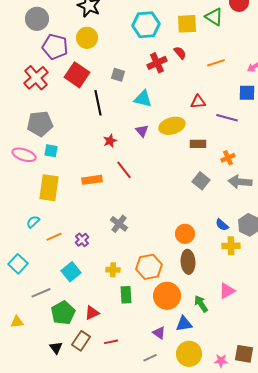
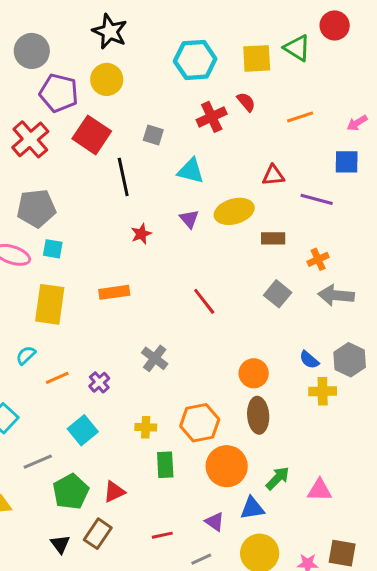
red line: (124, 170) -> (204, 301), moved
pink triangle: (227, 291) -> (320, 490), moved, turned 30
green arrow: (201, 304) -> (278, 478), turned 78
red line: (111, 342) -> (162, 535), moved

